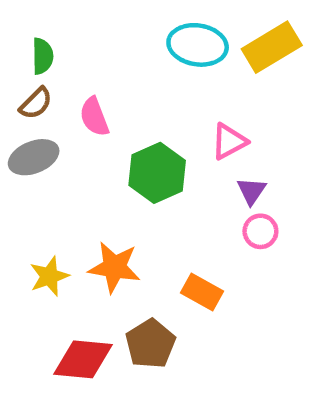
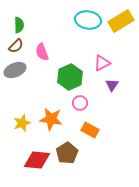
pink circle: (260, 231) -> (80, 103), moved

